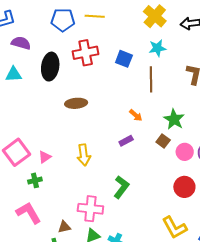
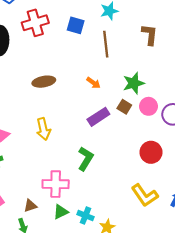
brown ellipse: (76, 103) -> (44, 82), moved
green star: (174, 119) -> (134, 83), turned 30
purple rectangle: (126, 141) -> (98, 117), moved, size x1.5
pink circle: (185, 152) -> (148, 106), moved

